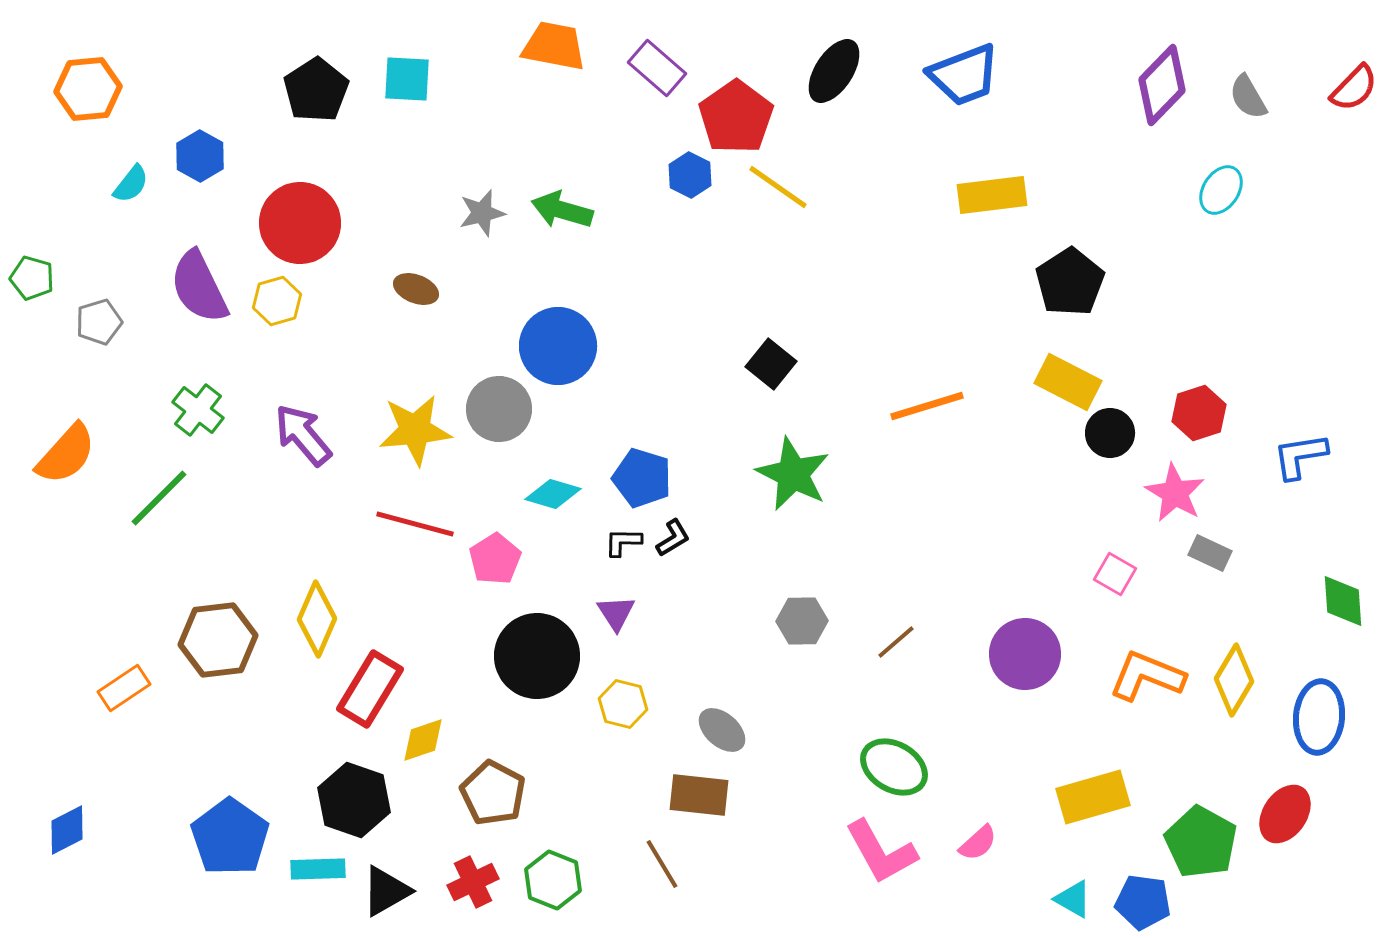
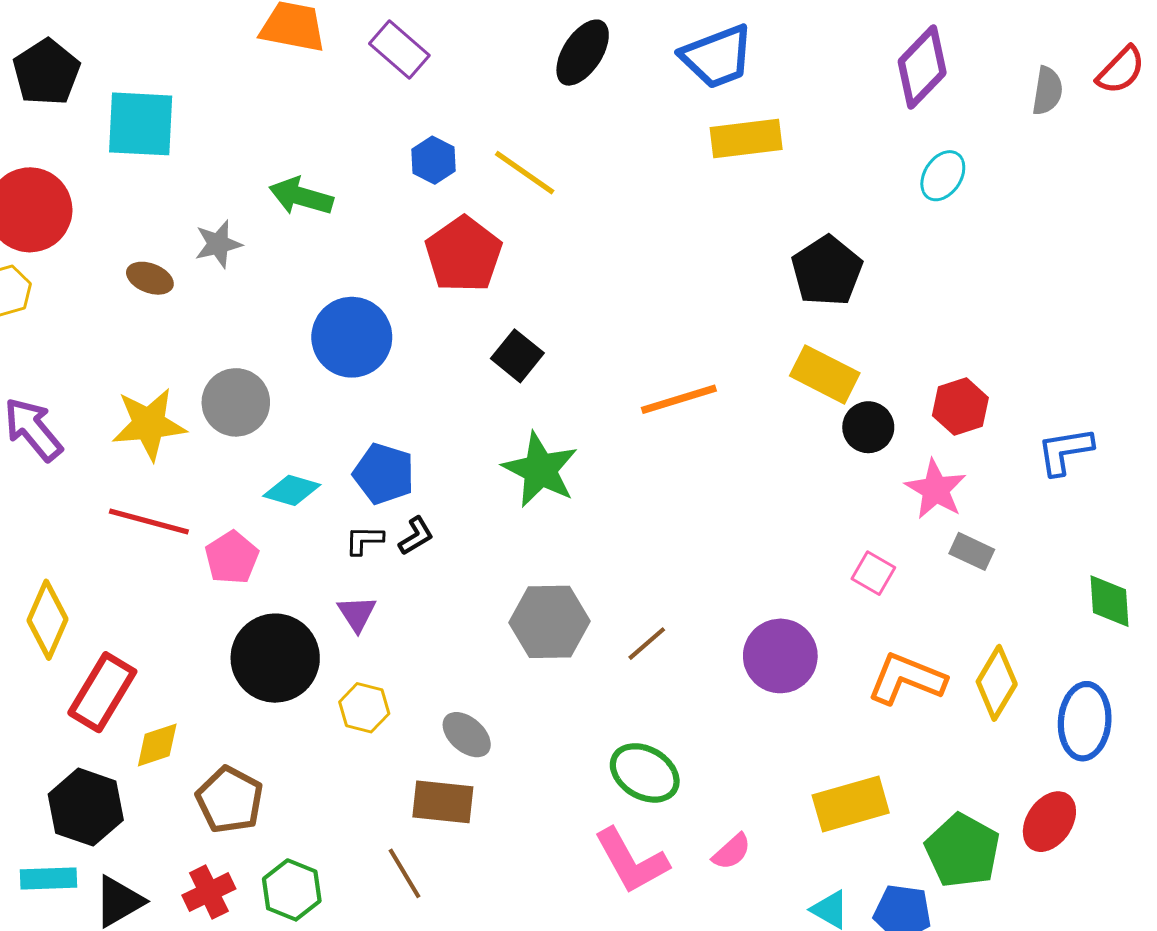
cyan square: (407, 79) -> (141, 124), moved, size x1.4
gray semicircle: (1248, 97) -> (1047, 91), moved, turned -141
red pentagon: (736, 117) -> (464, 254), moved
cyan ellipse: (1221, 190) -> (943, 176), moved
yellow rectangle: (992, 195) -> (746, 138), moved
gray star: (482, 213) -> (218, 244), moved
blue circle: (558, 346) -> (352, 337), moved
gray hexagon: (802, 621) -> (549, 622), size x1.5

